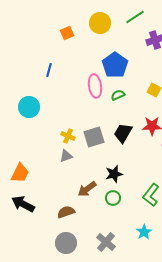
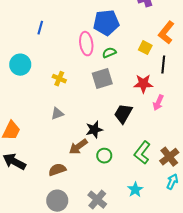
blue pentagon: (115, 65) -> (106, 23), turned 30
black trapezoid: (123, 133) -> (123, 114), moved
yellow cross: (68, 136) -> (59, 79), moved
gray square: (94, 137) -> (102, 79), moved
black star: (114, 174) -> (94, 130), moved

